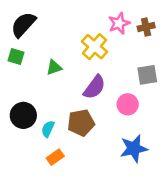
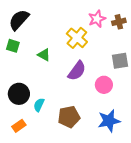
green triangle: (54, 68) -> (44, 55), turned 48
brown pentagon: (81, 123) -> (69, 117), moved
orange rectangle: (55, 157) -> (19, 126), moved

